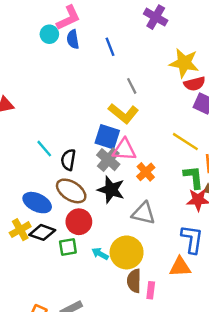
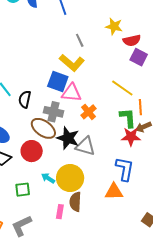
yellow star: (184, 63) -> (114, 26), moved, size x0.7
gray cross: (108, 160) -> (53, 112), moved, turned -30
black star: (111, 190) -> (68, 138), moved
brown ellipse: (71, 191) -> (43, 128), moved
green square: (68, 247) -> (23, 190), moved
pink rectangle: (151, 290) -> (60, 212), moved

